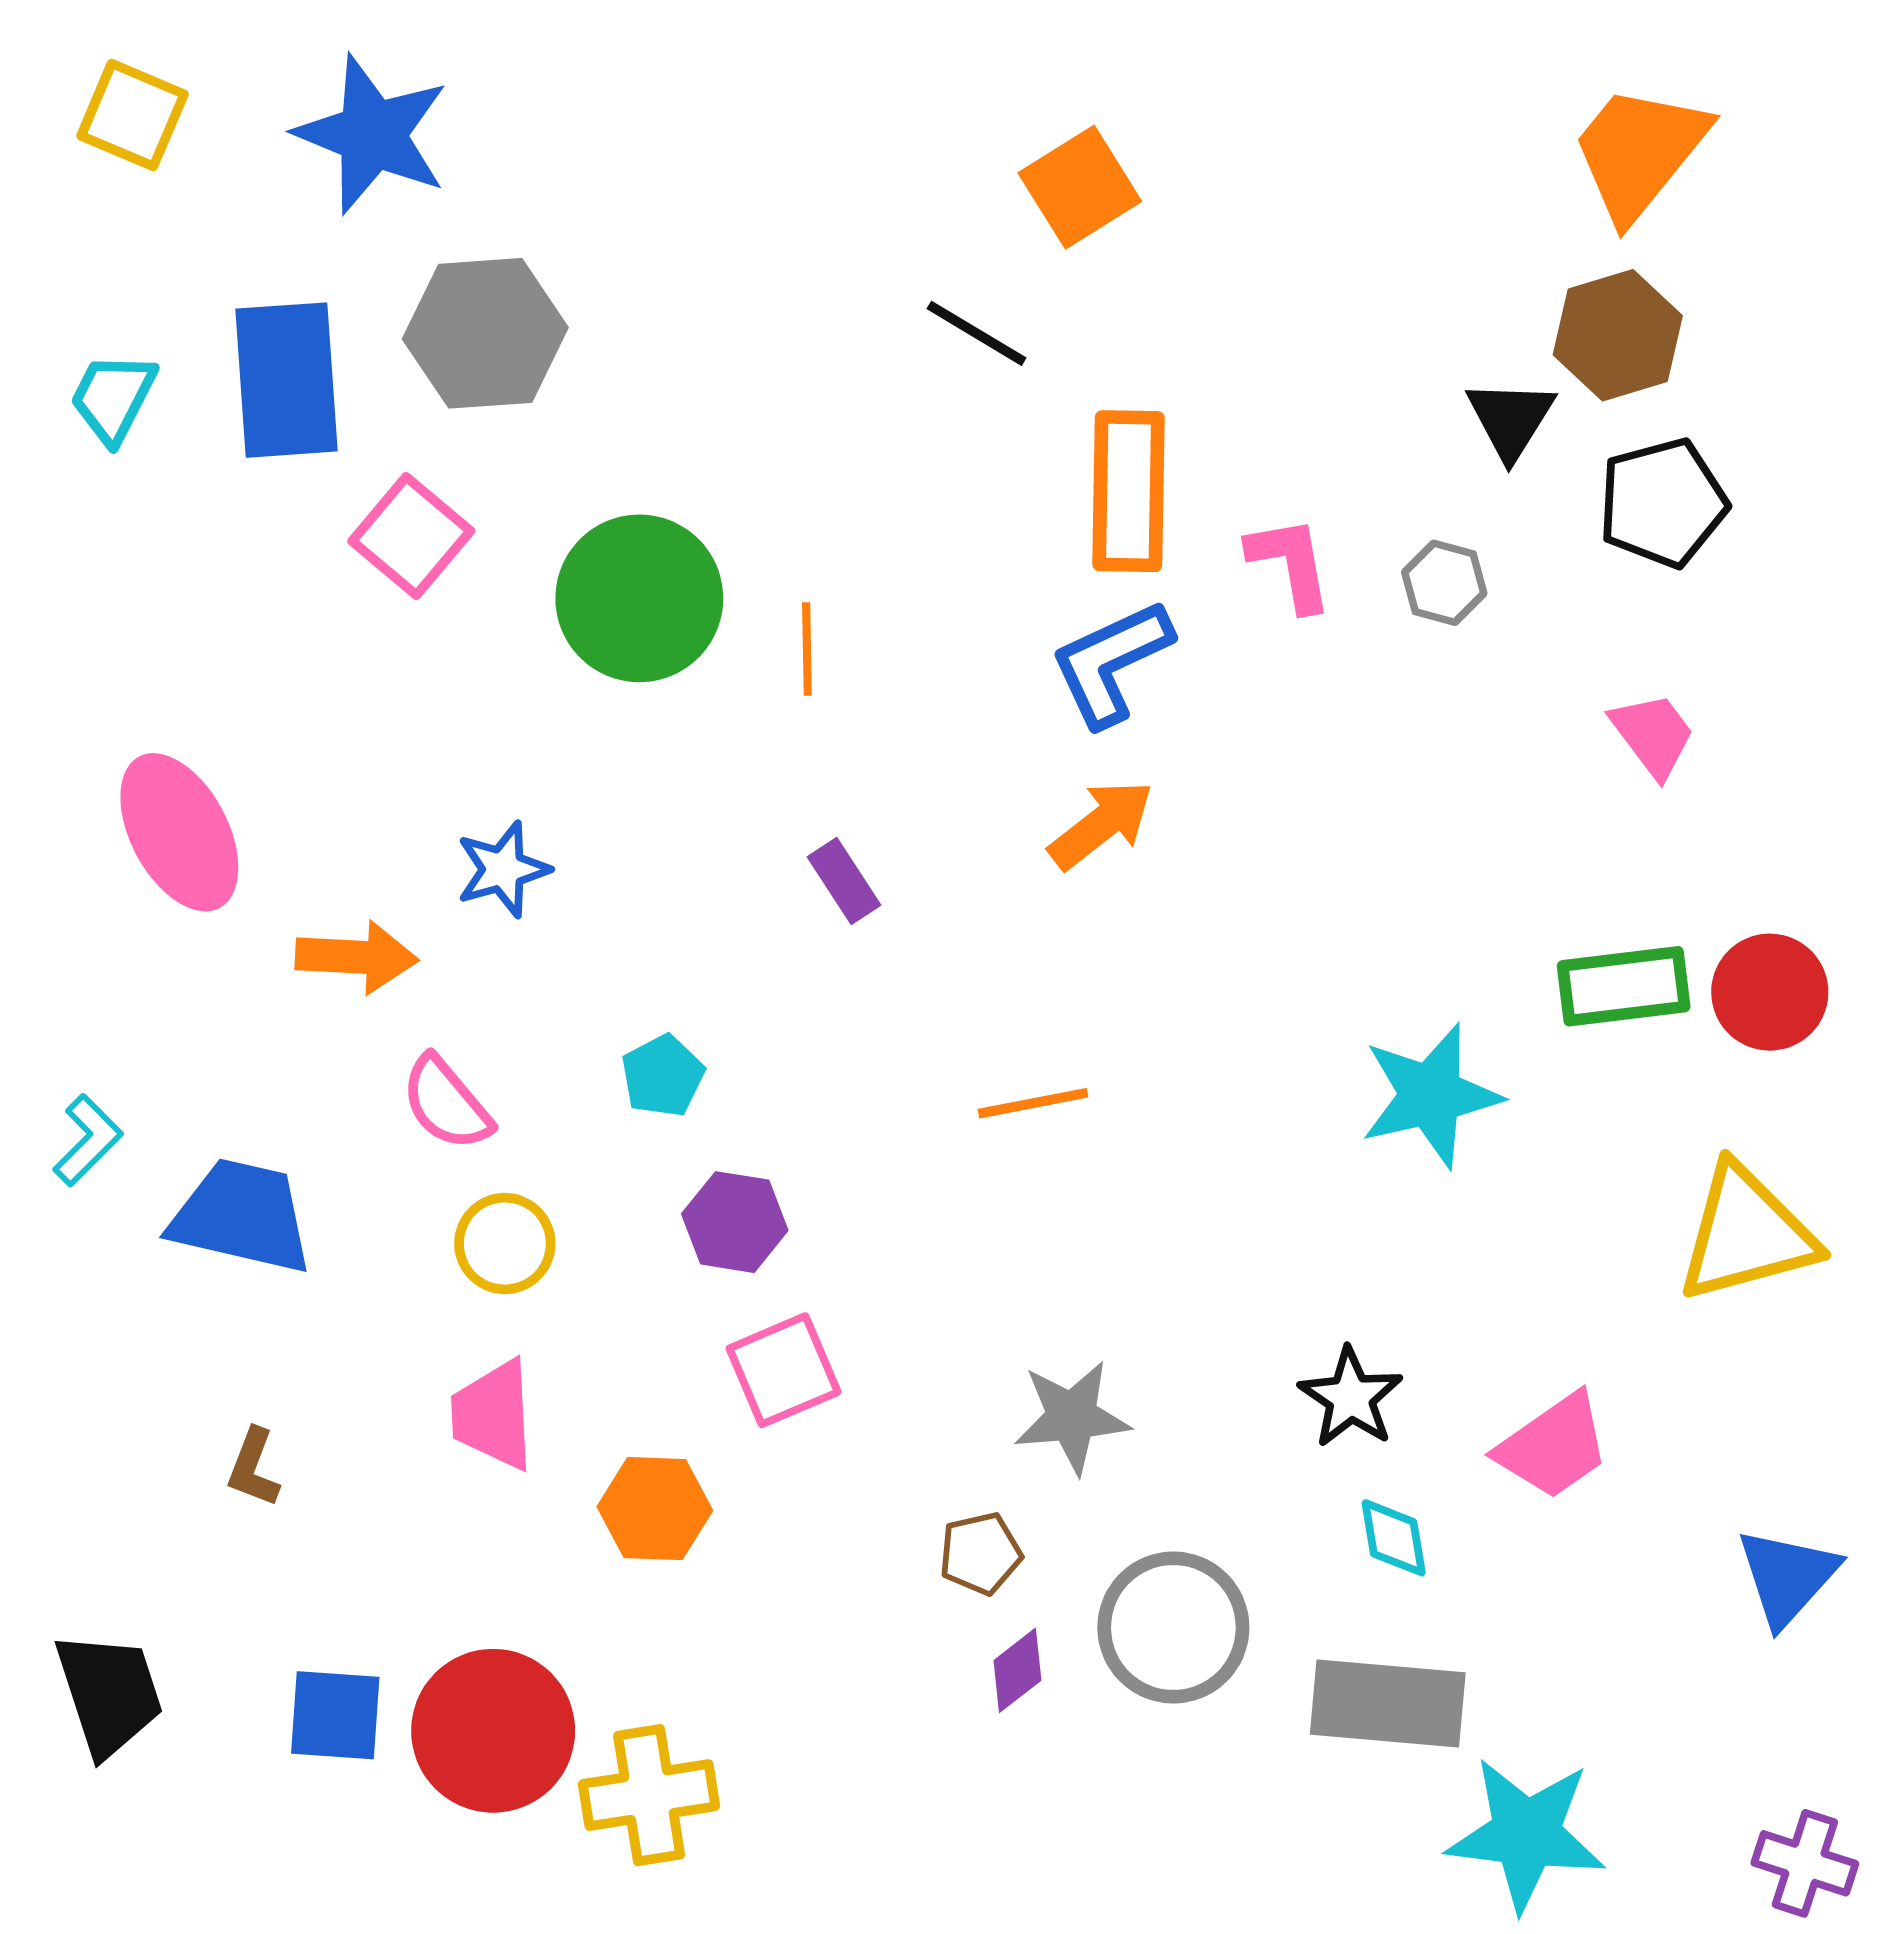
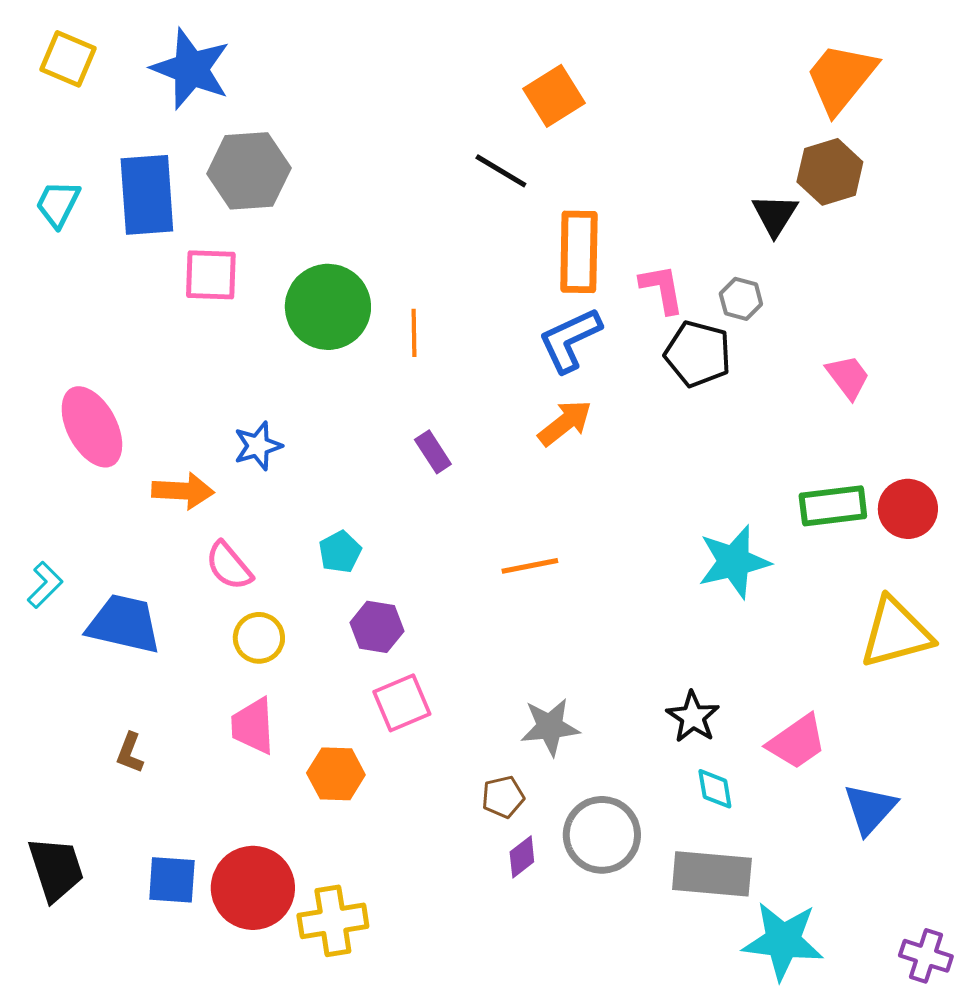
black pentagon: (1663, 503) -> (698, 354), moved, turned 30
pink square: (411, 536) -> (211, 275), turned -38
blue triangle: (1787, 1577) -> (870, 809), moved

